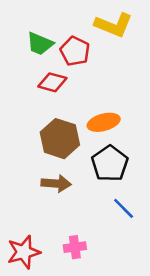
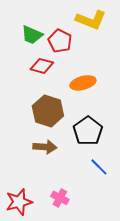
orange ellipse: (104, 122) -> (83, 83), moved
pink cross: (75, 247) -> (60, 198), turned 36

